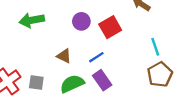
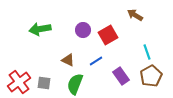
purple rectangle: (102, 80) -> (121, 76), moved
green semicircle: (72, 84) -> (75, 84), turned -45

